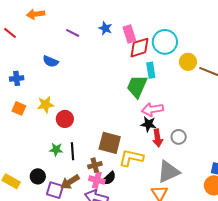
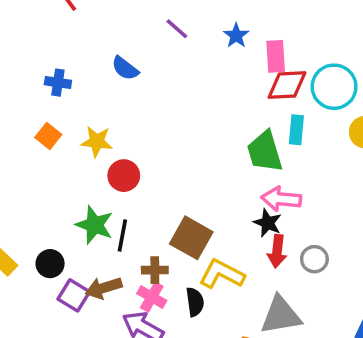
green trapezoid: (137, 86) -> (265, 152), turned -55
green star: (56, 150) -> (94, 225), size x1.5
black semicircle: (109, 178) -> (195, 302), moved, turned -70

